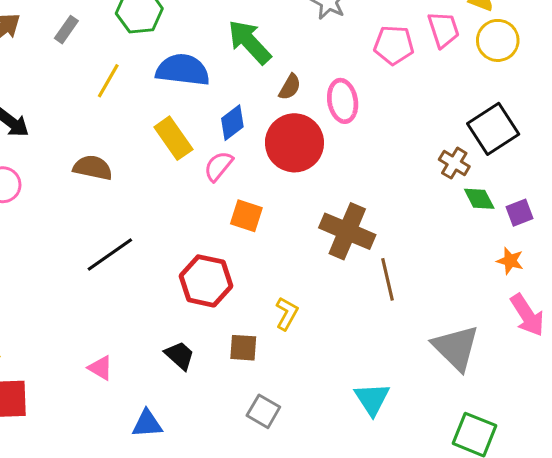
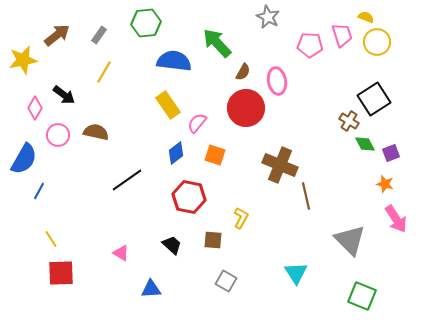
yellow line: (108, 81) -> (104, 72), moved
blue diamond: (232, 123) -> (176, 153), moved
brown semicircle: (93, 168) -> (96, 132), moved

